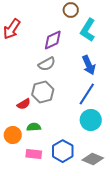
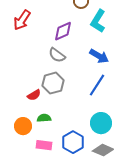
gray semicircle: (47, 64) -> (57, 55), turned 66
blue arrow: (89, 65) -> (99, 56), turned -36
cyan circle: (91, 120) -> (101, 123), moved

